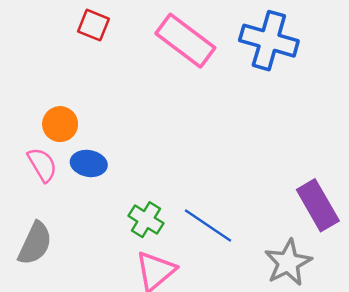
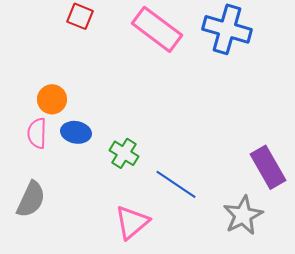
pink semicircle: (42, 165) -> (37, 133), turned -148
green cross: (146, 220) -> (124, 153), moved

